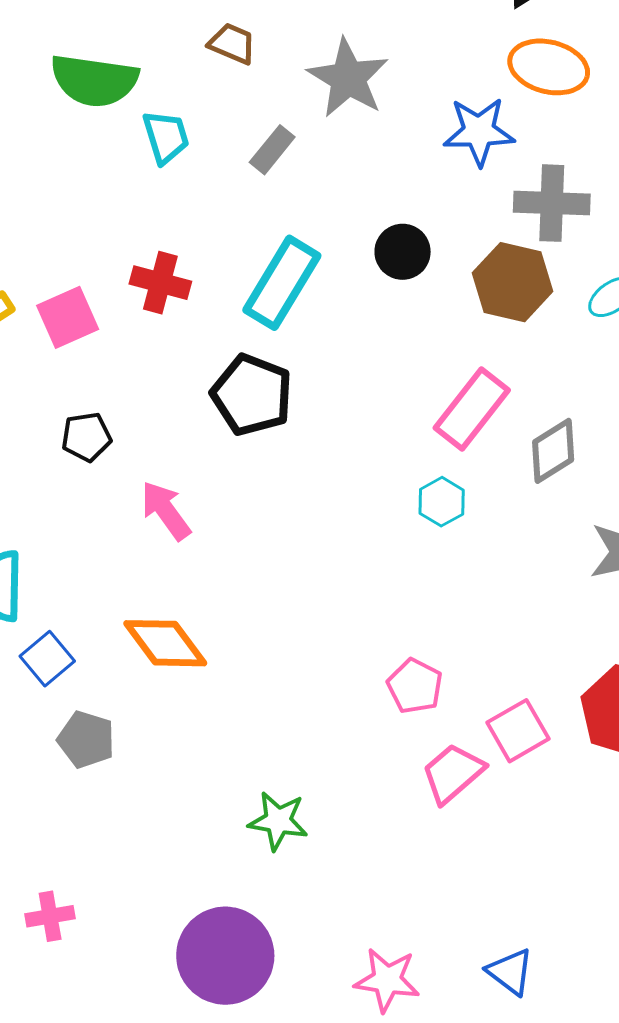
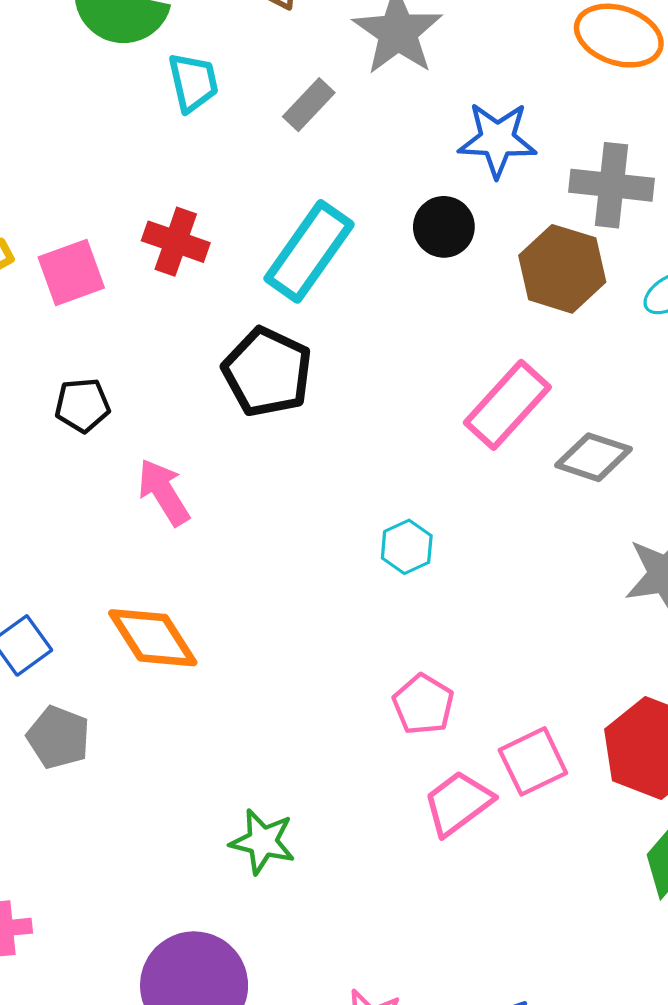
blue star: (479, 132) -> (497, 140), moved
gray diamond: (553, 451) -> (593, 457), turned 46
cyan hexagon: (442, 502) -> (407, 547), moved

